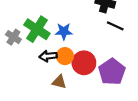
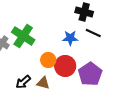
blue star: (64, 31) -> (70, 38), moved
black arrow: (48, 56) -> (23, 82), moved, turned -35

